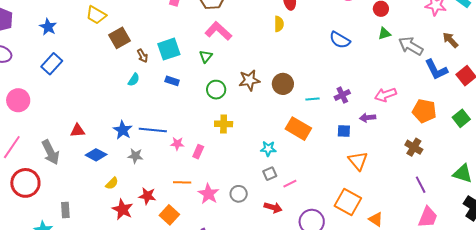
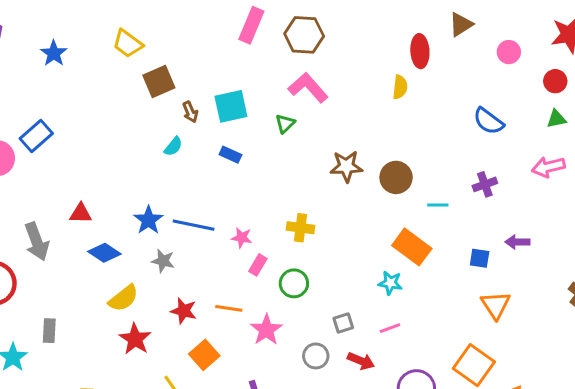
blue rectangle: (52, 64) -> (36, 136), moved
green circle: (216, 90) -> (294, 283), moved
purple cross: (342, 95) -> (485, 184), moved
pink arrow: (385, 95) -> (548, 167), moved
pink star: (177, 144) -> (242, 238), moved
cyan star: (268, 149) -> (390, 283), moved
gray square: (270, 174) -> (343, 323), moved
yellow semicircle: (112, 183) -> (123, 298), size x1.5
gray circle: (239, 194) -> (316, 356), moved
red star: (147, 196) -> (184, 311), moved

